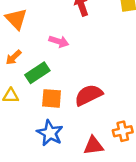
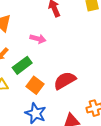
orange square: (52, 98) -> (35, 85), turned 36

